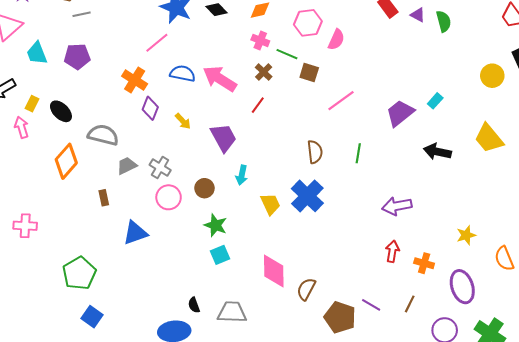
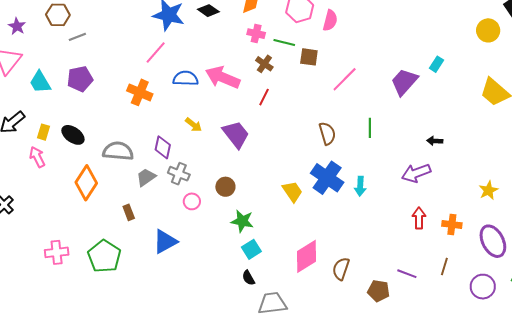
purple diamond: (150, 108) -> (163, 147), moved
black arrow: (437, 152) -> (435, 141), moved, size x0.6
cyan arrow: (242, 175) -> (360, 186), moved
pink circle: (169, 197) -> (192, 201), size x0.7
pink diamond: (274, 271) -> (306, 256), turned 68
green pentagon: (79, 273) -> (104, 256), moved
black semicircle: (194, 305) -> (248, 278), moved
brown pentagon: (340, 317) -> (379, 291), size x0.7

